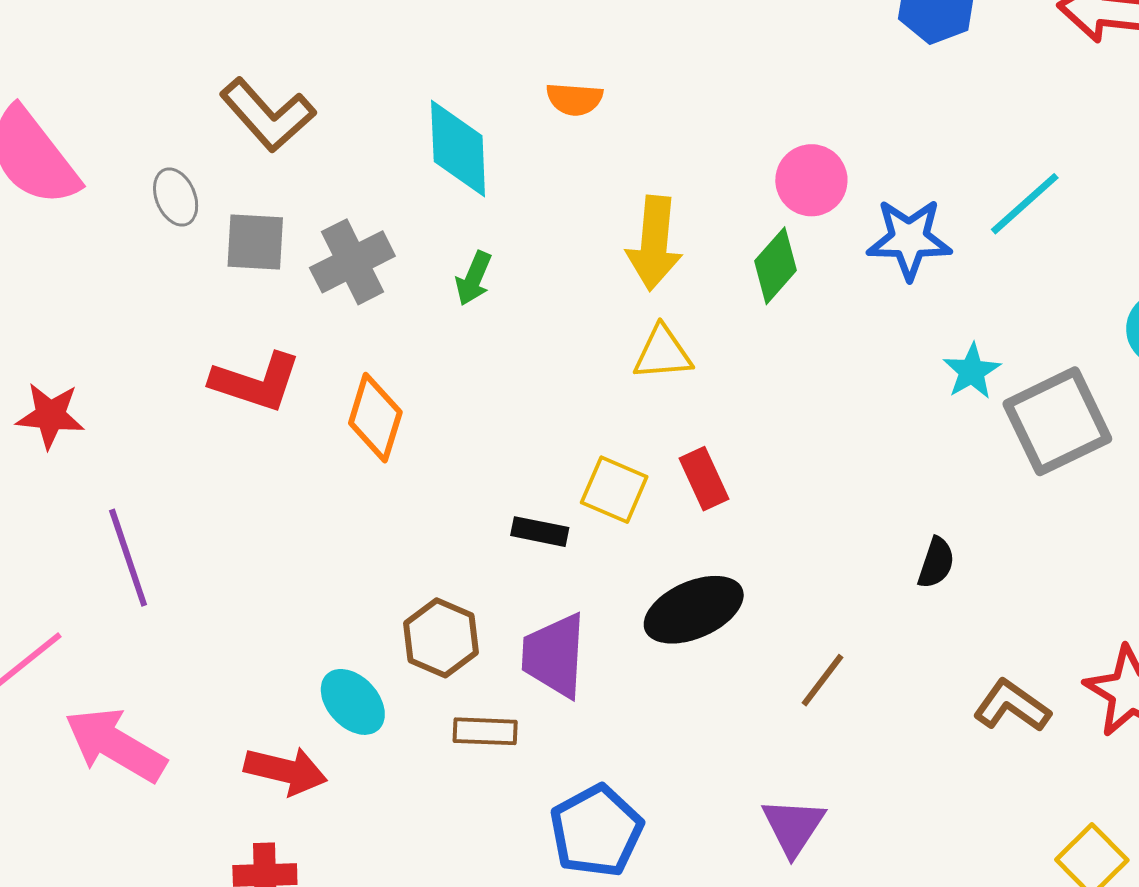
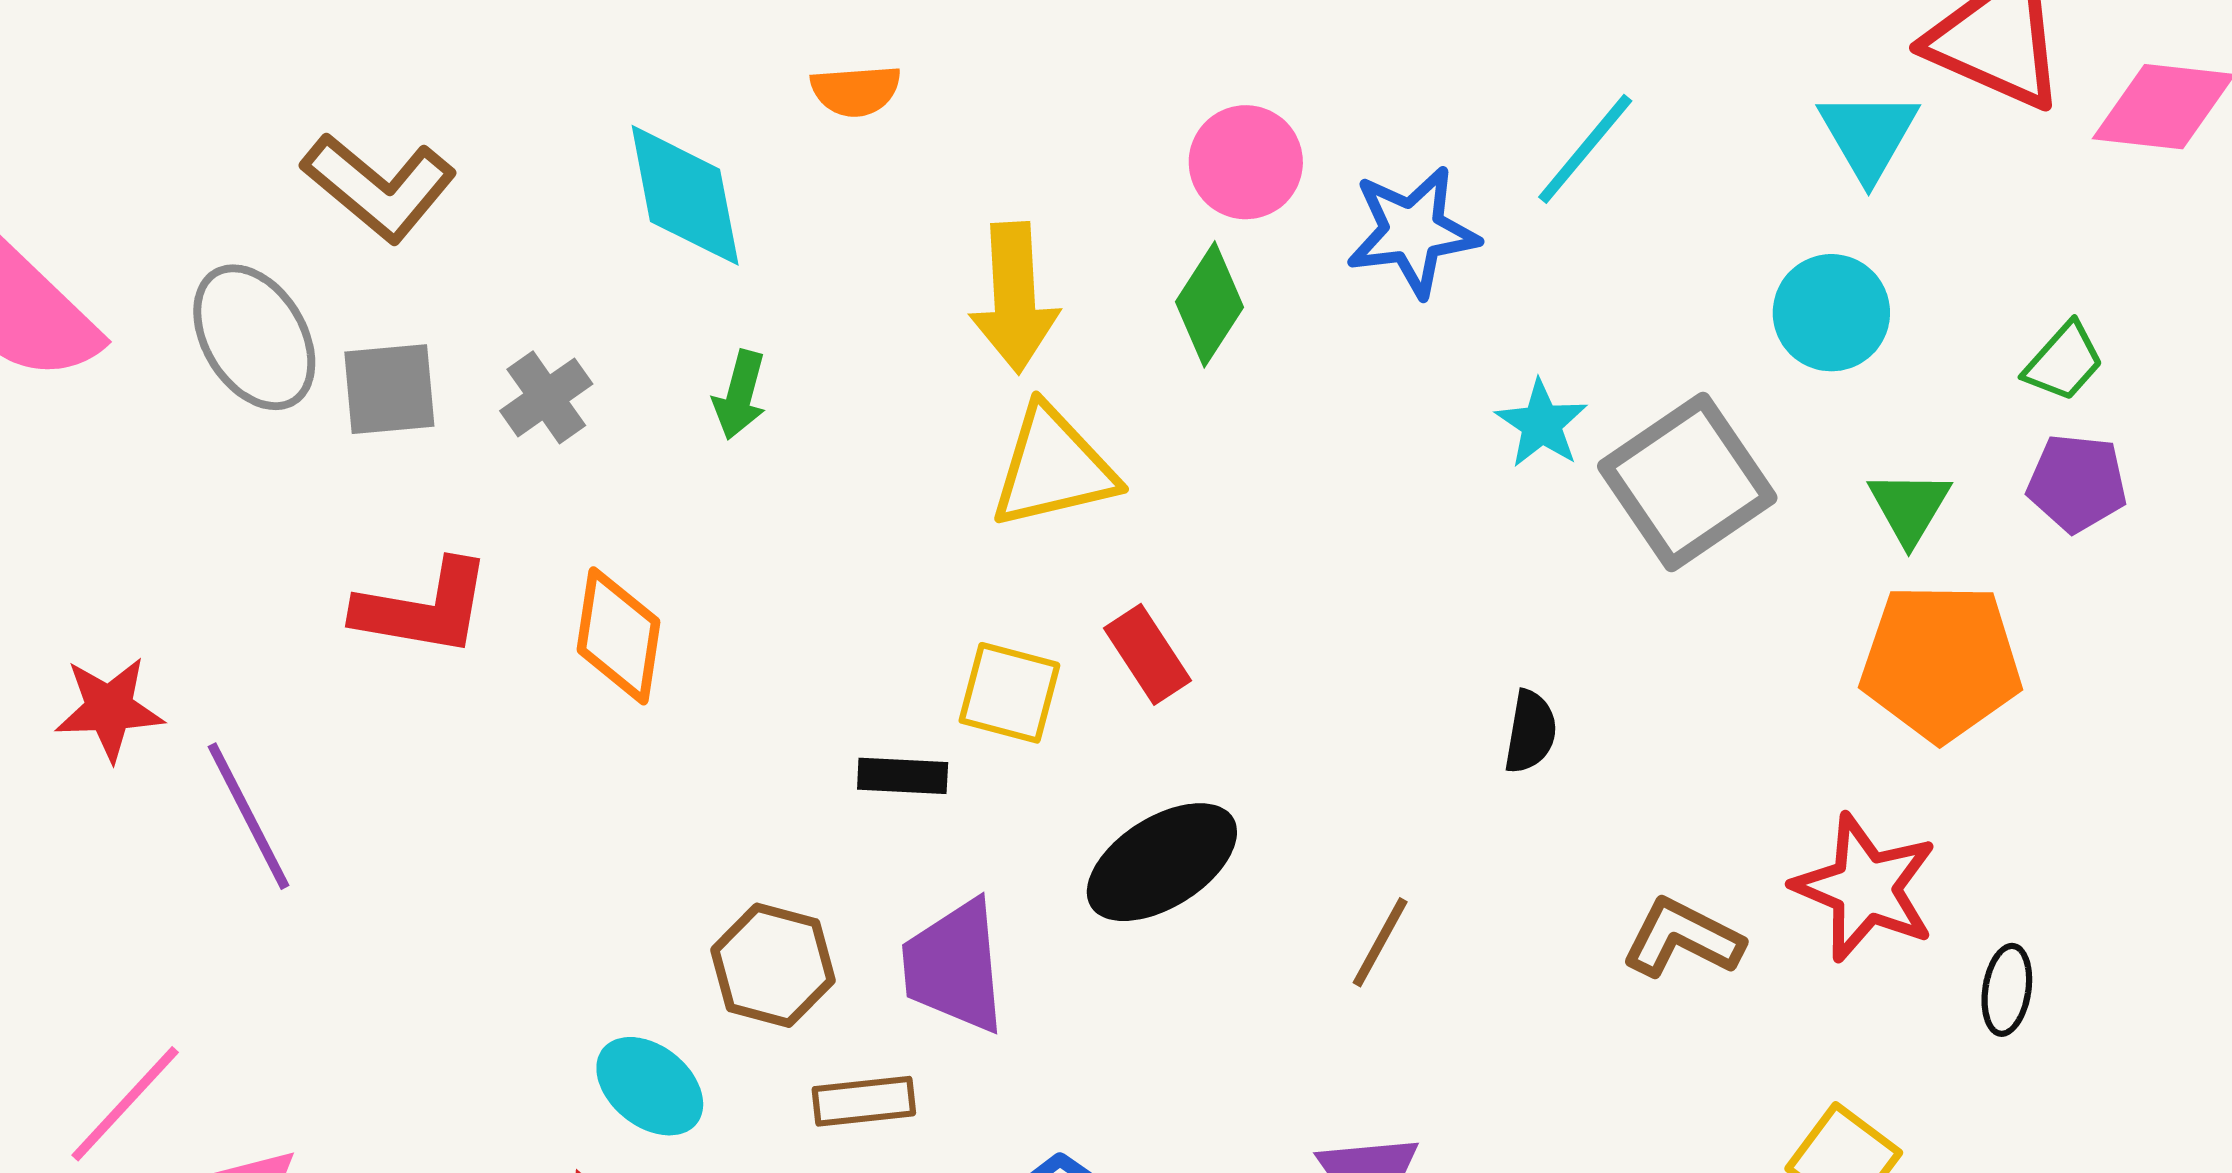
gray ellipse: (176, 197) -> (254, 337), size x1.6
gray cross: (352, 262) -> (546, 397), size x0.7
yellow triangle: (663, 353) -> (1053, 468), size x1.4
purple line: (128, 558) -> (248, 816), moved

